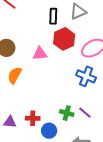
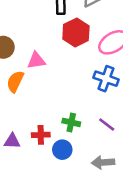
pink triangle: (40, 54) -> (36, 61), moved
green cross: (67, 113) -> (71, 122), moved

